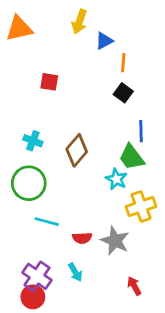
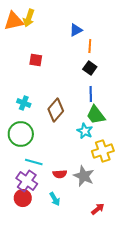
yellow arrow: (79, 22) -> (29, 18), moved
blue line: (141, 131) -> (91, 94), moved
purple cross: (37, 276) -> (27, 181), moved
red arrow: (134, 286) -> (98, 209), turned 80
red circle: (33, 297) -> (23, 198), moved

